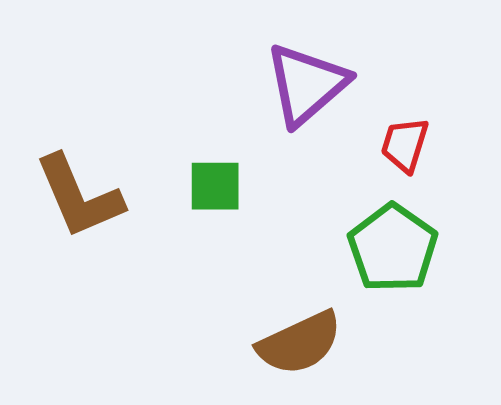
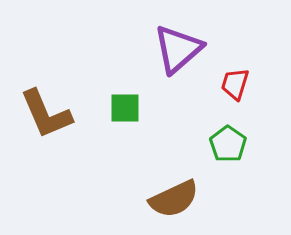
green pentagon: (393, 248) -> (228, 144), size x0.7

